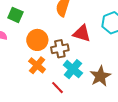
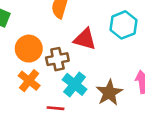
red line: (58, 88) -> (55, 108), turned -40

